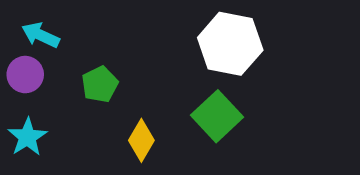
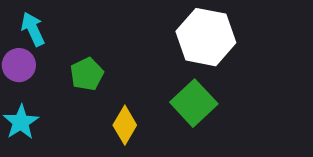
cyan arrow: (41, 35) -> (33, 29), turned 40

